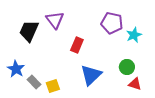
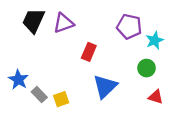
purple triangle: (55, 20) -> (63, 23), turned 48
black trapezoid: (29, 31) -> (33, 21), moved
green circle: (127, 67) -> (147, 68), moved

